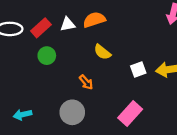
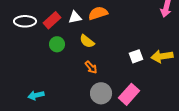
yellow semicircle: (102, 52) -> (87, 41), moved
gray circle: (72, 112) -> (101, 93), moved

